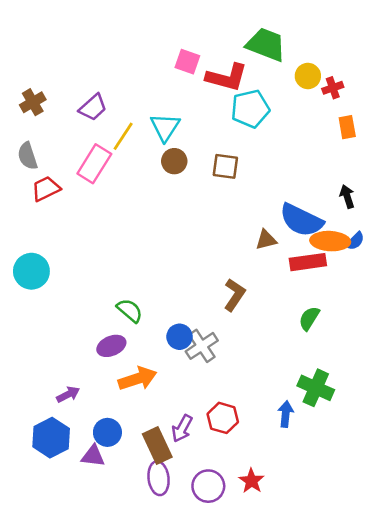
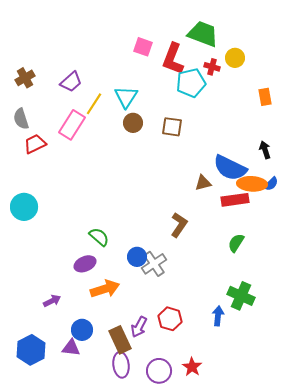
red L-shape: (227, 77) -> (173, 59), turned 96
red cross: (333, 88) -> (212, 67), moved, turned 35
blue hexagon: (51, 438) -> (31, 350), moved

